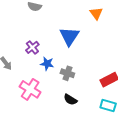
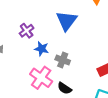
pink cross: (30, 89) -> (41, 78), moved

